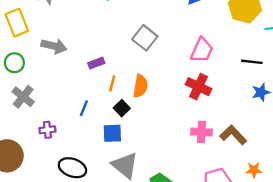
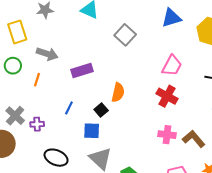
gray square: (145, 38) -> (125, 35), moved
purple rectangle: (96, 63) -> (82, 71), size x1.5
orange line: (112, 83) -> (37, 80), moved
gray cross: (23, 97) -> (15, 116), moved

